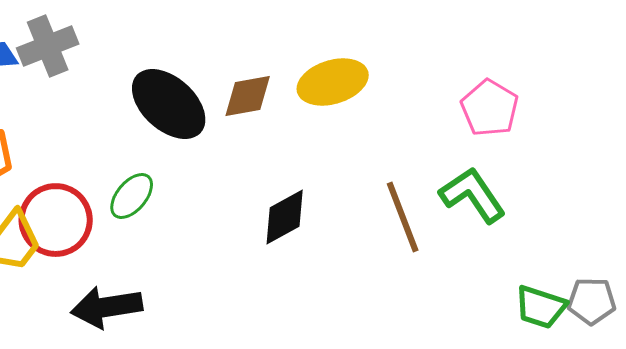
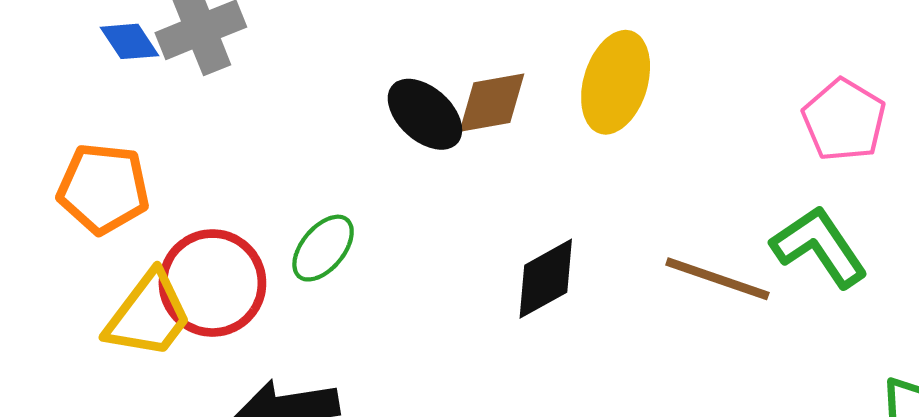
yellow ellipse: (333, 82) -> (616, 82), turned -56
black ellipse: (169, 104) -> (425, 114), moved, size x0.7
brown line: (403, 217) -> (717, 279), turned -50

